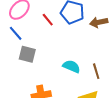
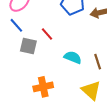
red line: (48, 20) -> (47, 34), moved

